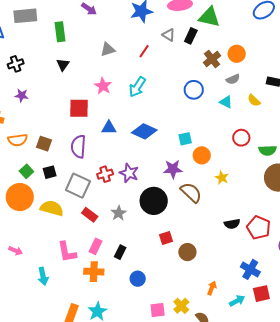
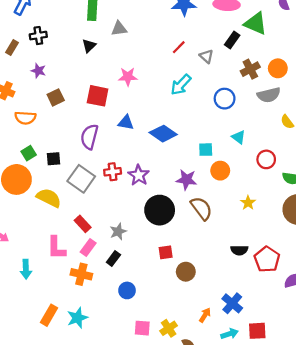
gray triangle: (169, 35) -> (206, 56), moved
gray triangle: (108, 49) -> (119, 29), moved
gray semicircle: (233, 79) -> (269, 95), size x1.5
pink star: (103, 86) -> (128, 77), turned 30
cyan arrow: (137, 87) -> (181, 85), moved
cyan triangle: (226, 102) -> (239, 137), moved
brown square: (44, 144) -> (56, 97), moved, turned 35
yellow star: (222, 178) -> (248, 203), moved
gray star: (119, 213) -> (118, 232), moved
red rectangle: (90, 215) -> (83, 224), moved
blue cross: (250, 269) -> (232, 303), moved

